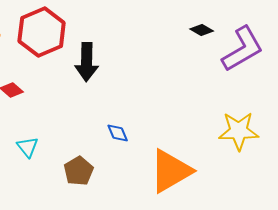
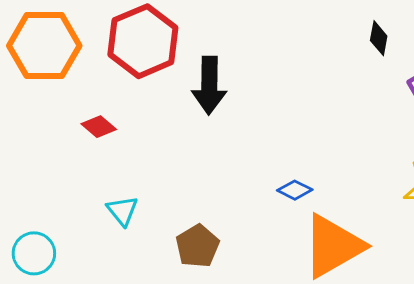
black diamond: (202, 30) -> (379, 38), turned 70
blue diamond: (118, 133) -> (295, 190), moved, turned -40

